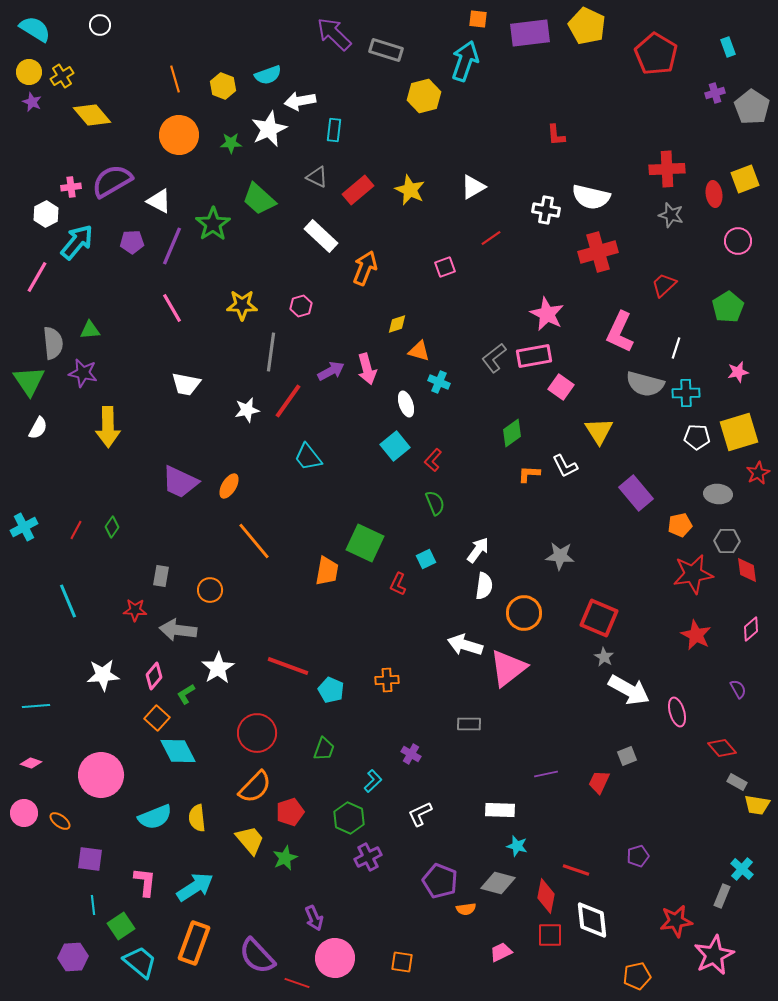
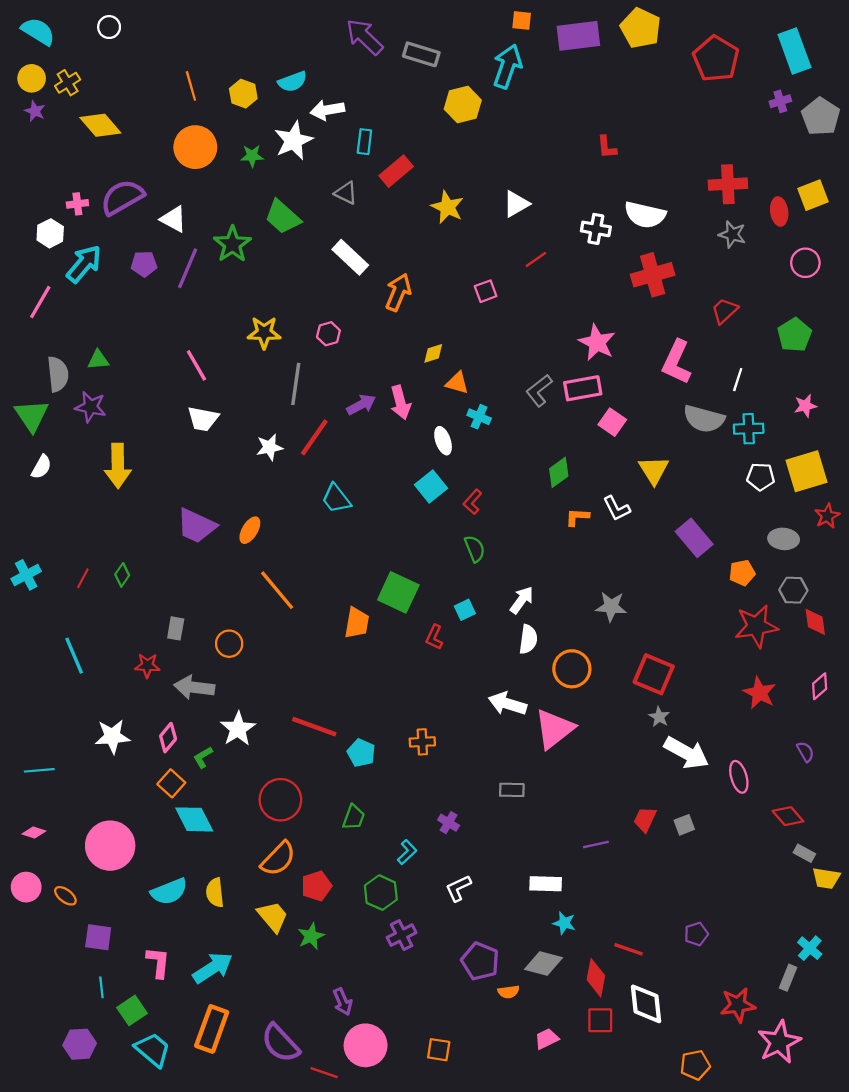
cyan rectangle: (728, 47) -> (794, 51), size x2.0
red rectangle: (358, 190) -> (396, 171), moved
pink line: (172, 308) -> (196, 365), moved
red trapezoid: (599, 782) -> (645, 819), moved

